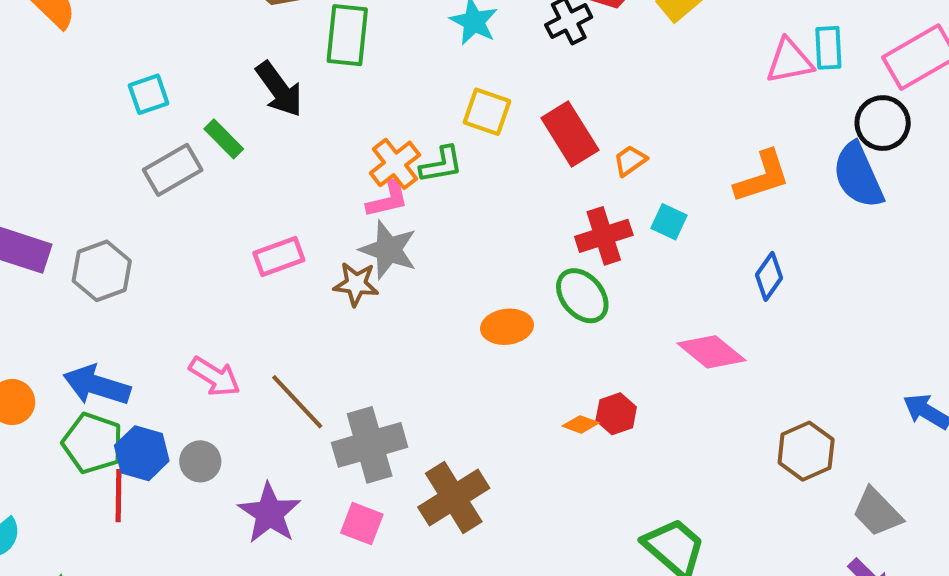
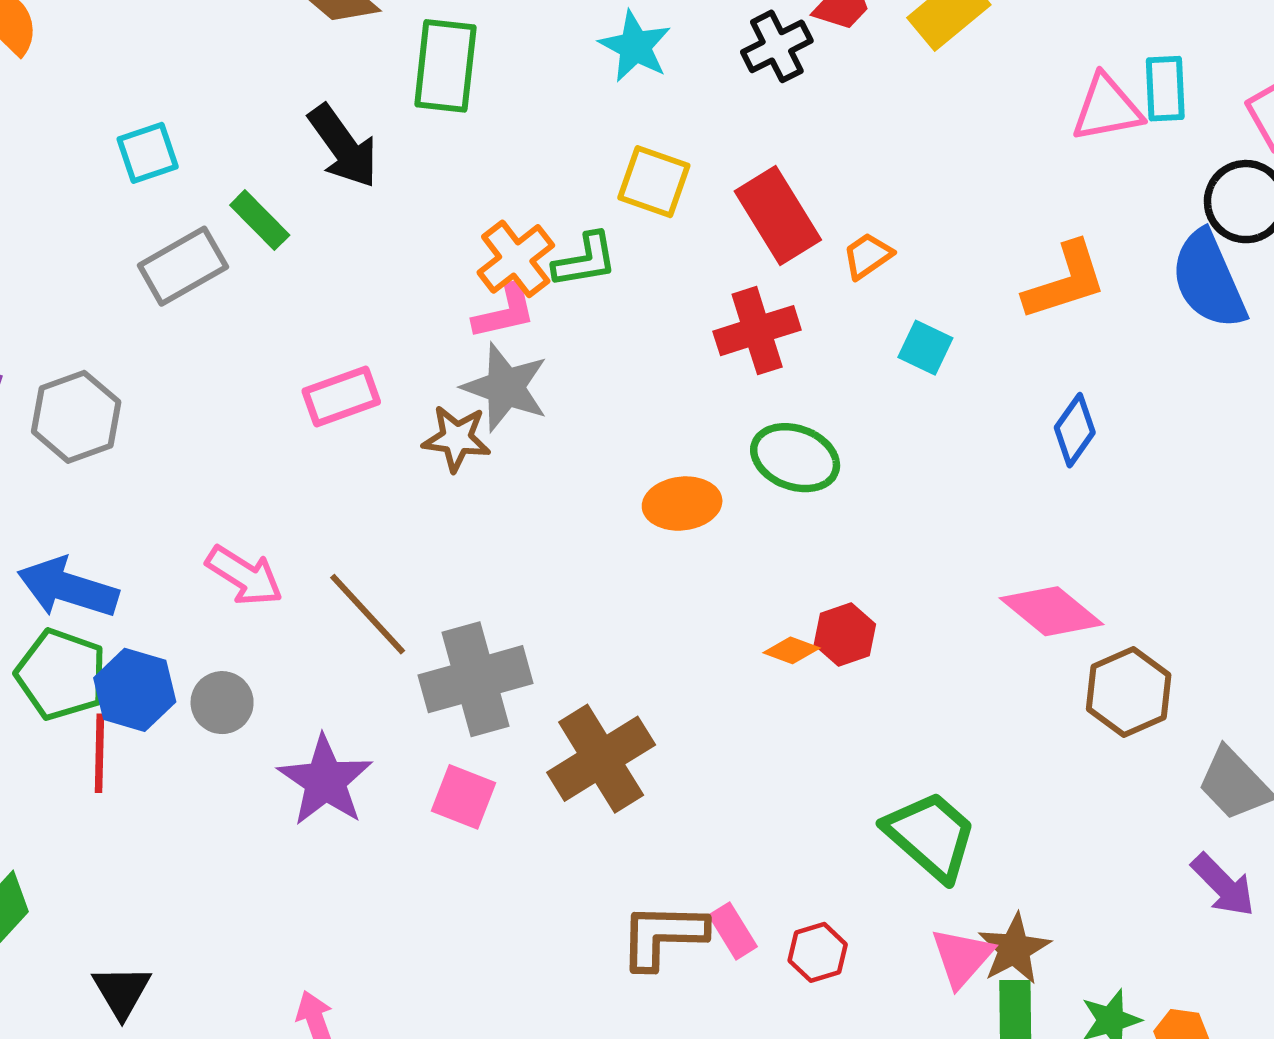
red cross: (604, 236) -> (757, 331), moved
green ellipse: (582, 296) -> (795, 458), turned -30
pink diamond: (711, 352) -> (1052, 611), moved

